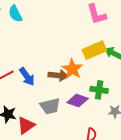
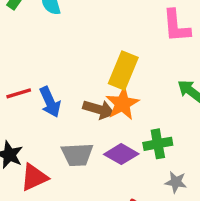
yellow rectangle: (94, 50) -> (123, 71), moved, turned -55
green cross: (99, 90) -> (158, 144), turned -30

